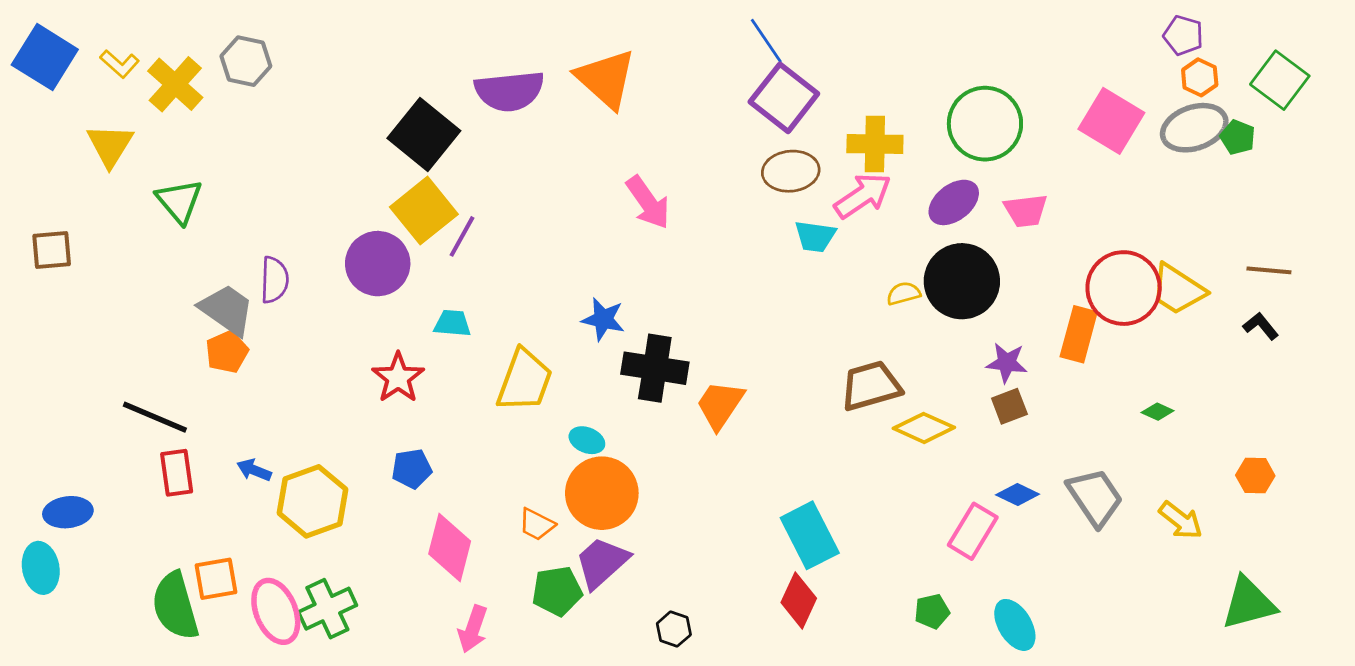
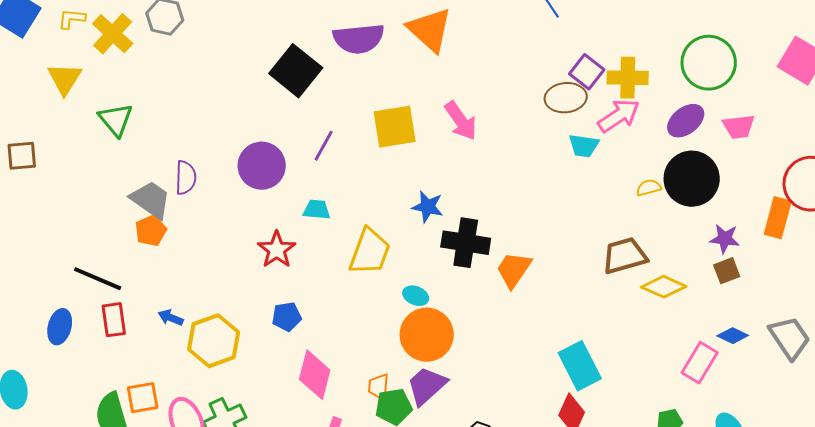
yellow L-shape: (120, 64) -> (72, 19), turned 144
purple square: (784, 98) -> (587, 72), moved, size x0.7
yellow square: (424, 211) -> (395, 127), moved, turned 30
blue ellipse: (68, 512) -> (60, 327), moved, turned -68
orange trapezoid: (537, 524) -> (379, 387), moved, turned 68

